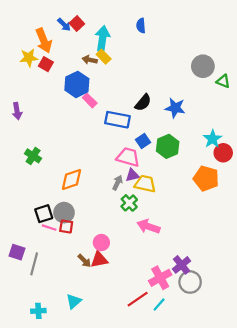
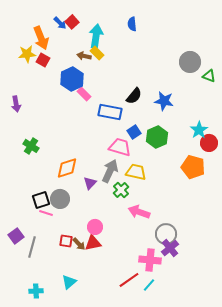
purple triangle: (132, 175) -> (90, 183), moved, turned -32
gray arrow: (117, 183) -> (110, 171), size x1.6
red square: (66, 226) -> (66, 241), moved
purple square: (17, 252) -> (16, 236), turned 35
pink cross: (160, 278) -> (150, 260), turned 35
gray circle: (190, 282) -> (166, 234), moved

